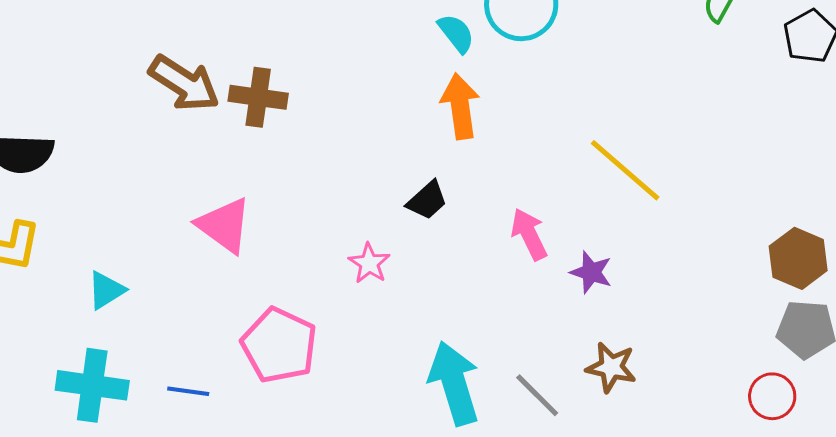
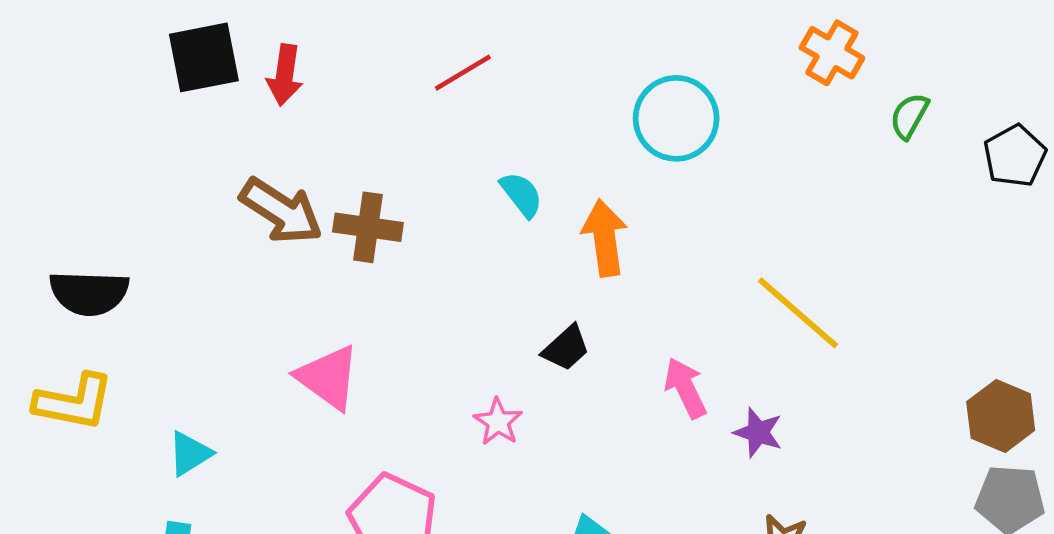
cyan semicircle: (456, 33) -> (521, 195), moved

